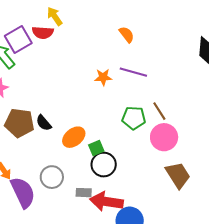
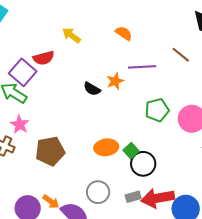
yellow arrow: (55, 16) -> (71, 35), moved
brown line: (159, 111) -> (181, 55), moved
black semicircle: (44, 123) -> (92, 89), moved
orange ellipse: (74, 137) -> (106, 147), turned 50

